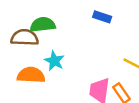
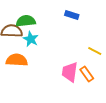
cyan star: (54, 61) -> (31, 39), moved

